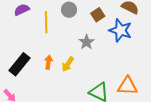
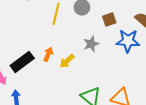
blue star: (120, 30) -> (128, 41), turned -30
black rectangle: (20, 64) -> (22, 62), moved

